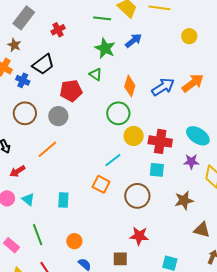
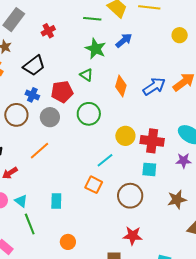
blue cross: (23, 80) -> (32, 95), moved
green circle: (118, 113) -> (89, 114), moved
green line: (38, 235) -> (30, 224), moved

